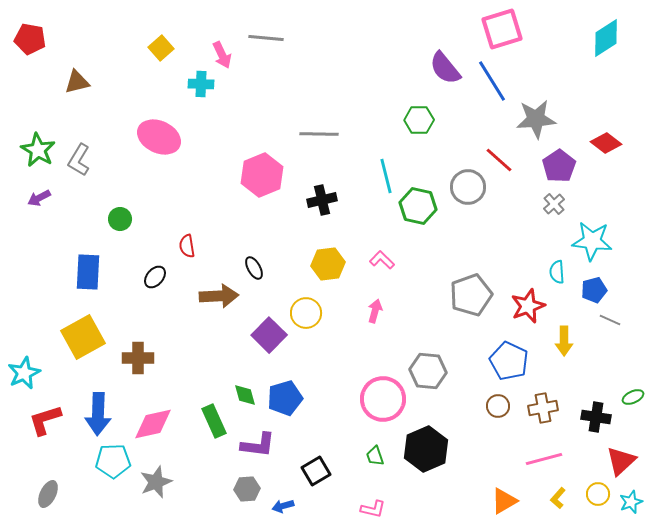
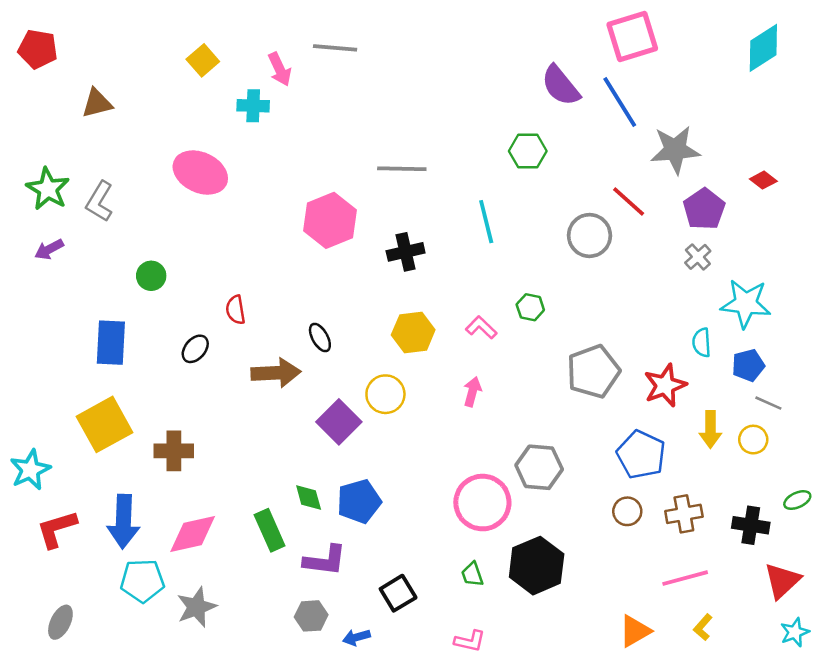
red diamond: (606, 143) -> (763, 180), size x0.7
green hexagon: (418, 206) -> (530, 307), moved, size x0.6
yellow circle: (598, 494) -> (753, 440), moved

